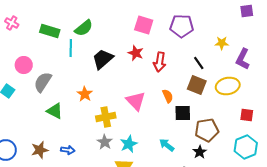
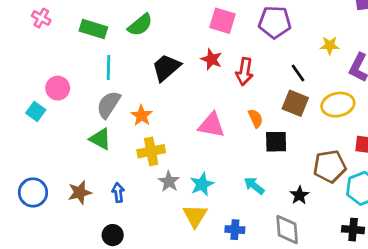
cyan line: (71, 48) -> (109, 67), moved
pink circle: (24, 65) -> (58, 88), moved
gray semicircle: (43, 82) -> (109, 105), moved
pink triangle: (136, 101) -> (212, 125), turned -35
yellow cross: (106, 117) -> (151, 151), moved
brown pentagon: (207, 130) -> (330, 166), moved
blue arrow: (68, 150) -> (118, 192), turned -104

